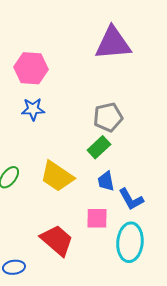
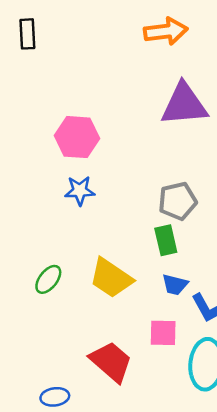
green rectangle: (99, 147) -> (166, 240), turned -60
blue trapezoid: (106, 181) -> (175, 285), turned -65

